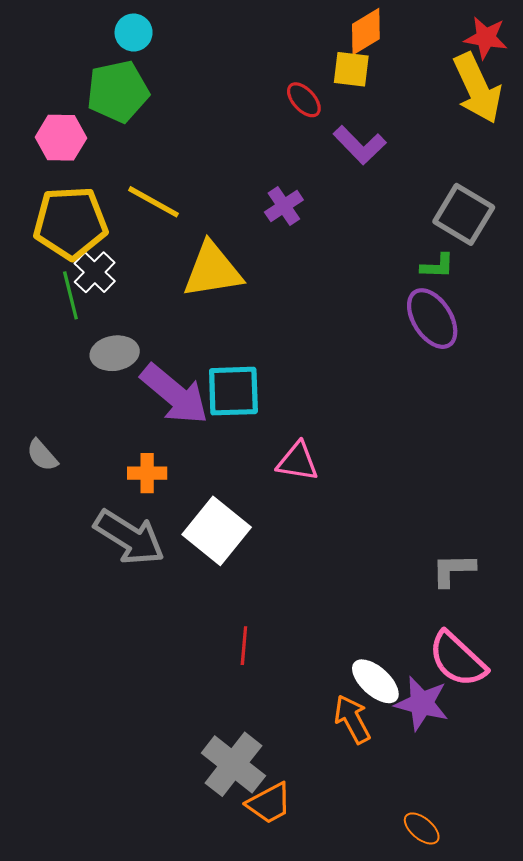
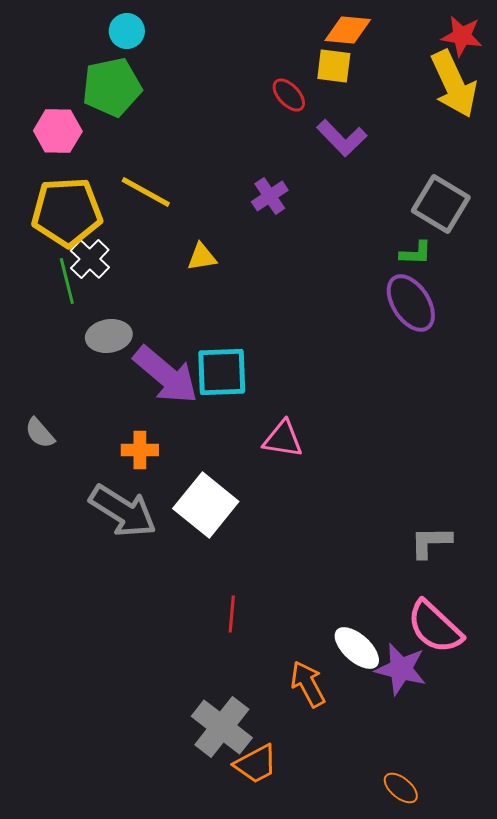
orange diamond: (366, 31) -> (348, 30), turned 36
yellow triangle: (212, 270) -> (202, 257), size x0.5
orange arrow: (352, 719) -> (308, 684), moved

